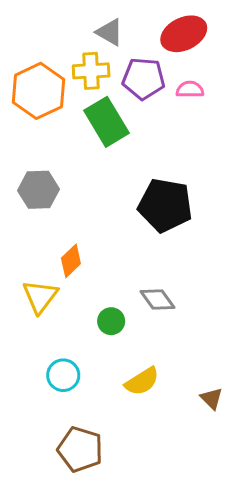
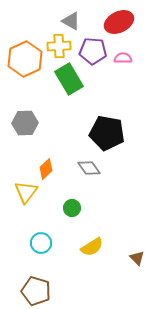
gray diamond: (157, 300) -> (89, 168), moved
brown pentagon: (80, 449) -> (36, 291), moved

